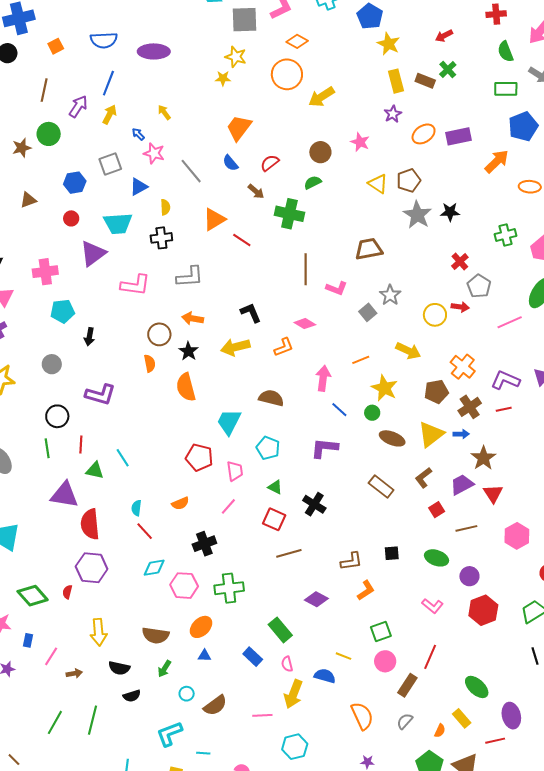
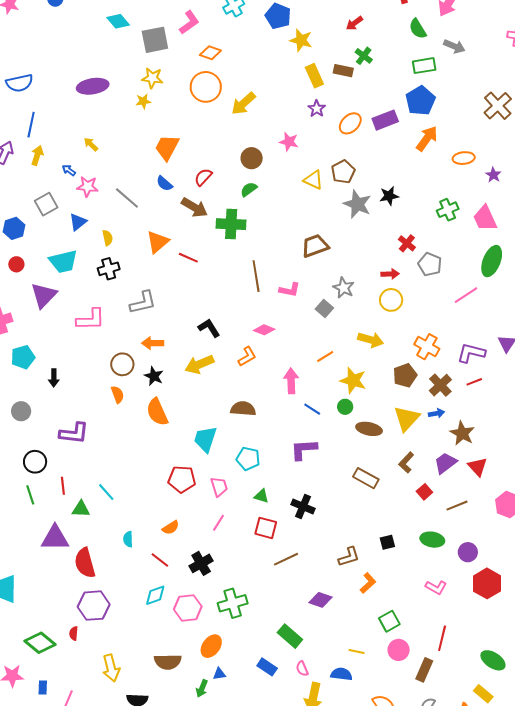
purple ellipse: (154, 51) -> (93, 86), moved
blue pentagon: (523, 126) -> (420, 101), moved
brown arrow: (256, 191) -> (194, 207), size x1.5
red arrow: (460, 307) -> (390, 274), moved
red line: (145, 531) -> (160, 560), moved
green arrow: (164, 669) -> (202, 688), moved

